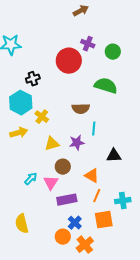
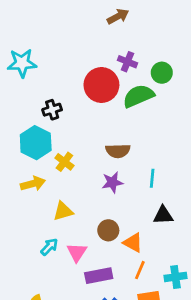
green semicircle: (106, 86) -> (138, 96), moved, turned -40
cyan line: (94, 129) -> (152, 178), moved
purple star: (77, 143) -> (112, 182), moved
yellow triangle: (52, 144) -> (63, 211), moved
brown circle: (63, 167) -> (108, 230), moved

